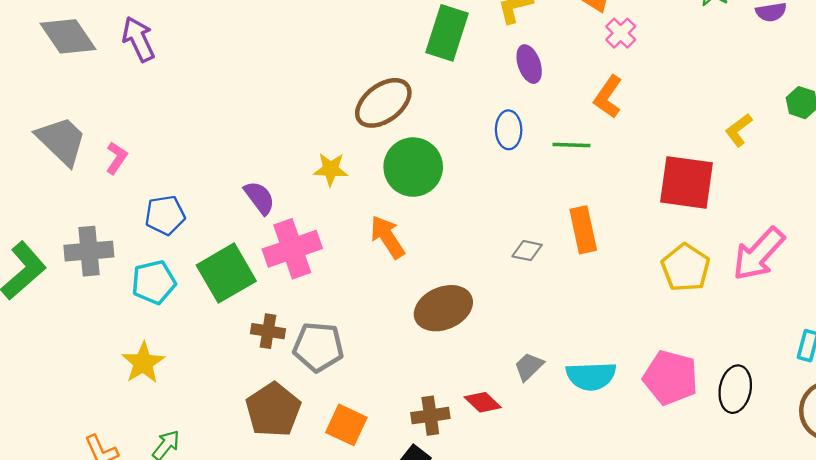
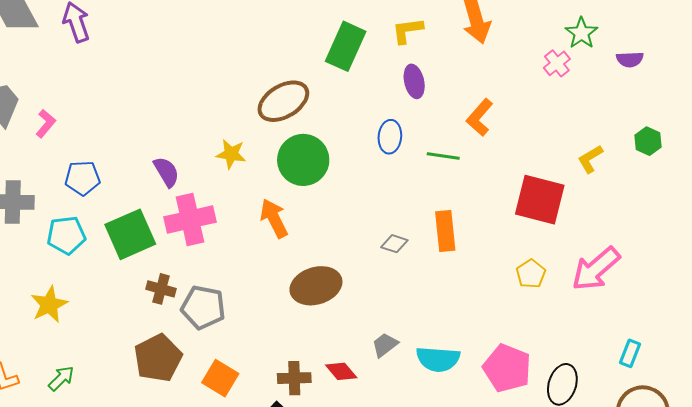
pink cross: (621, 33) -> (557, 63), moved
yellow pentagon: (686, 268) -> (531, 274), size x0.7

